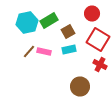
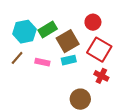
brown square: (68, 32) -> (68, 41), size x1.5
brown line: (29, 52) -> (17, 58), moved

